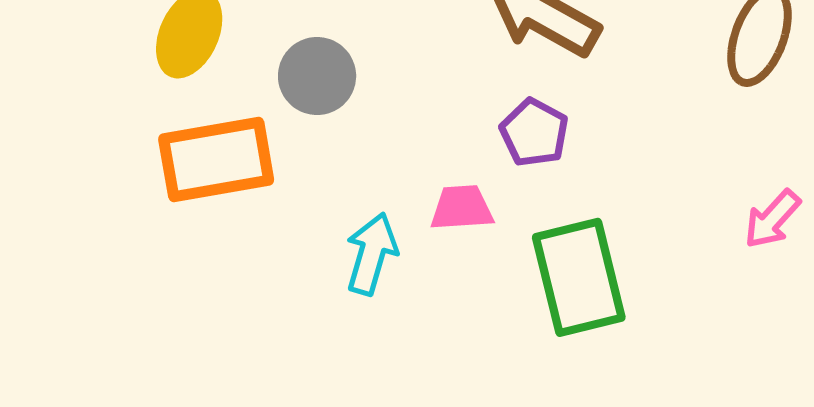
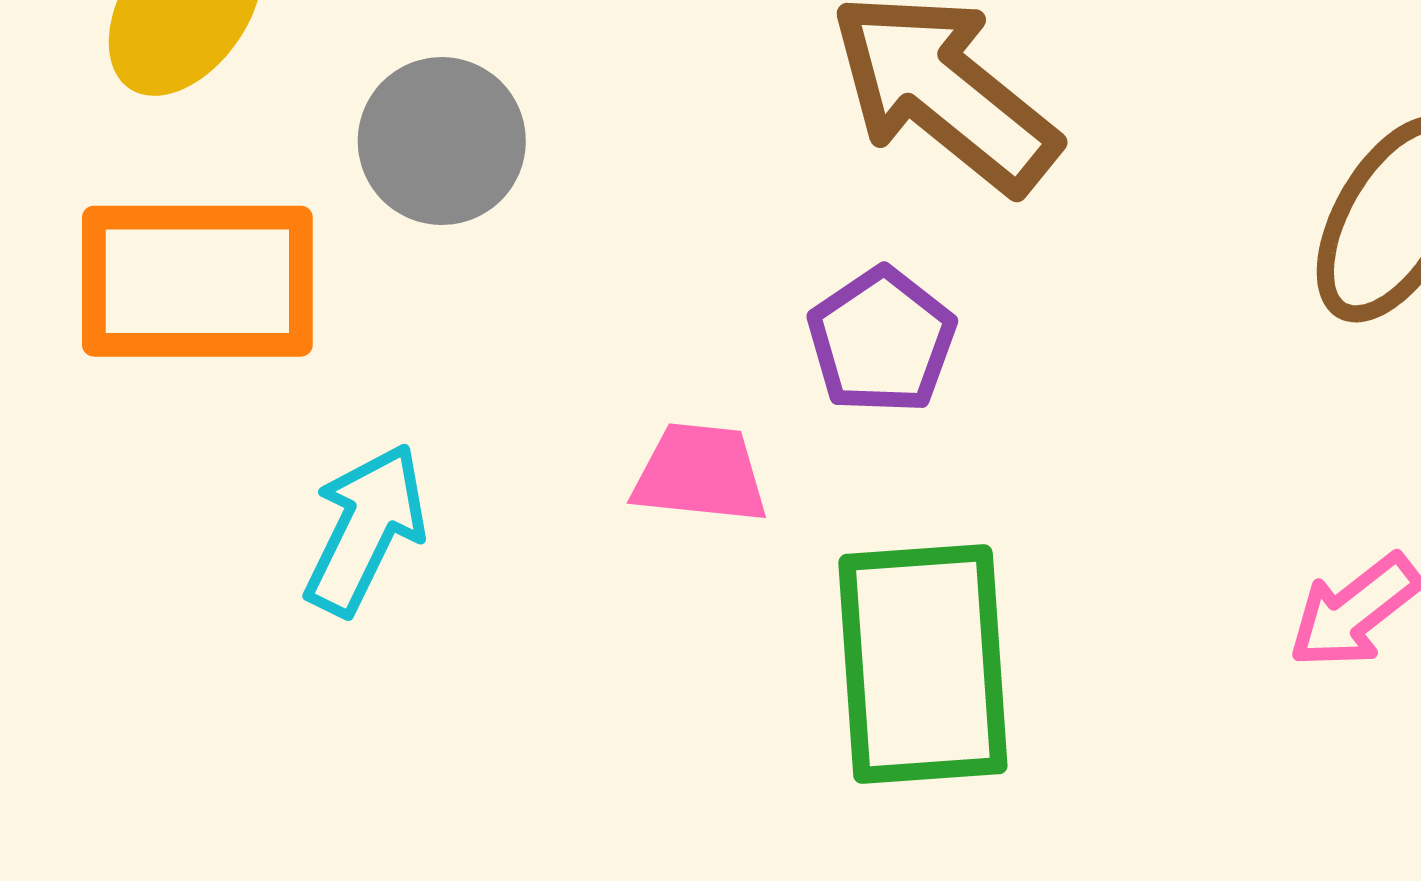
cyan arrow: (371, 254) -> (365, 529), moved

